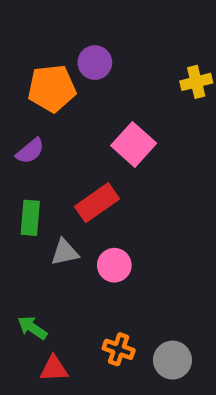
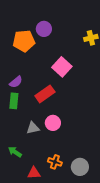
purple semicircle: (30, 151) -> (16, 82), moved
gray triangle: (65, 252) -> (33, 128), moved
red triangle: (54, 369) -> (34, 173), moved

